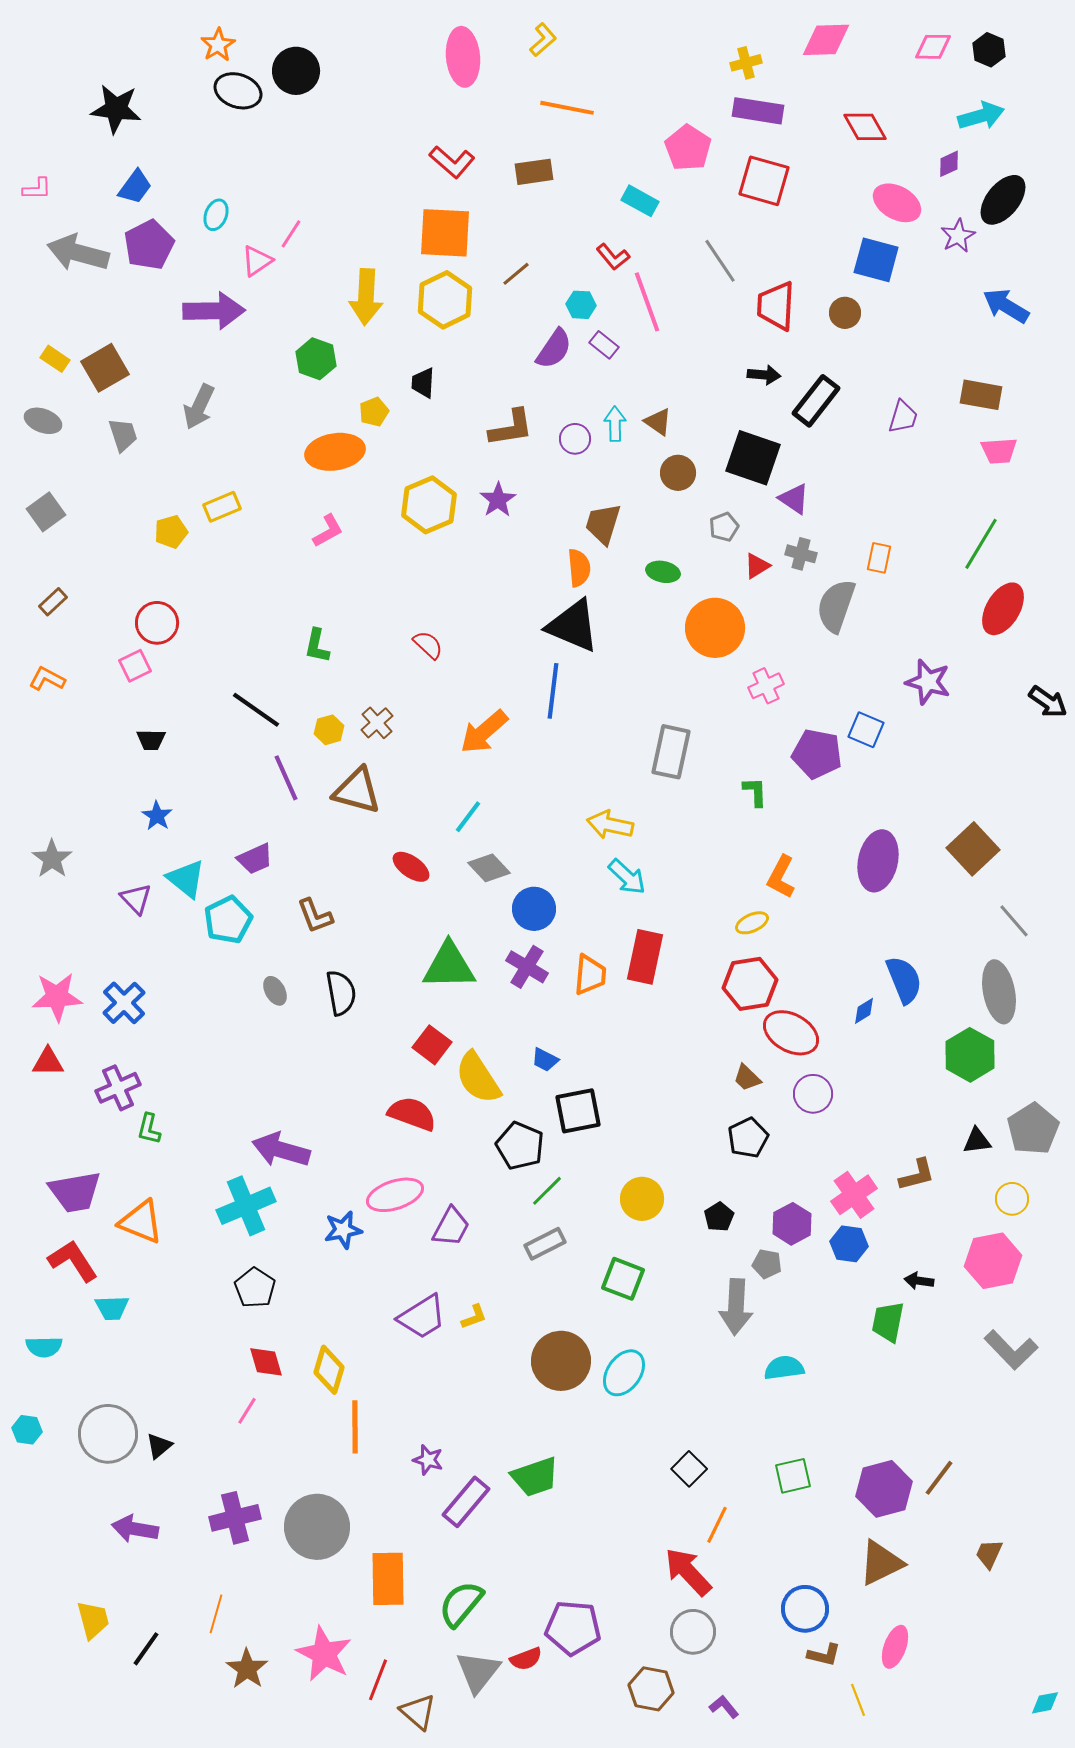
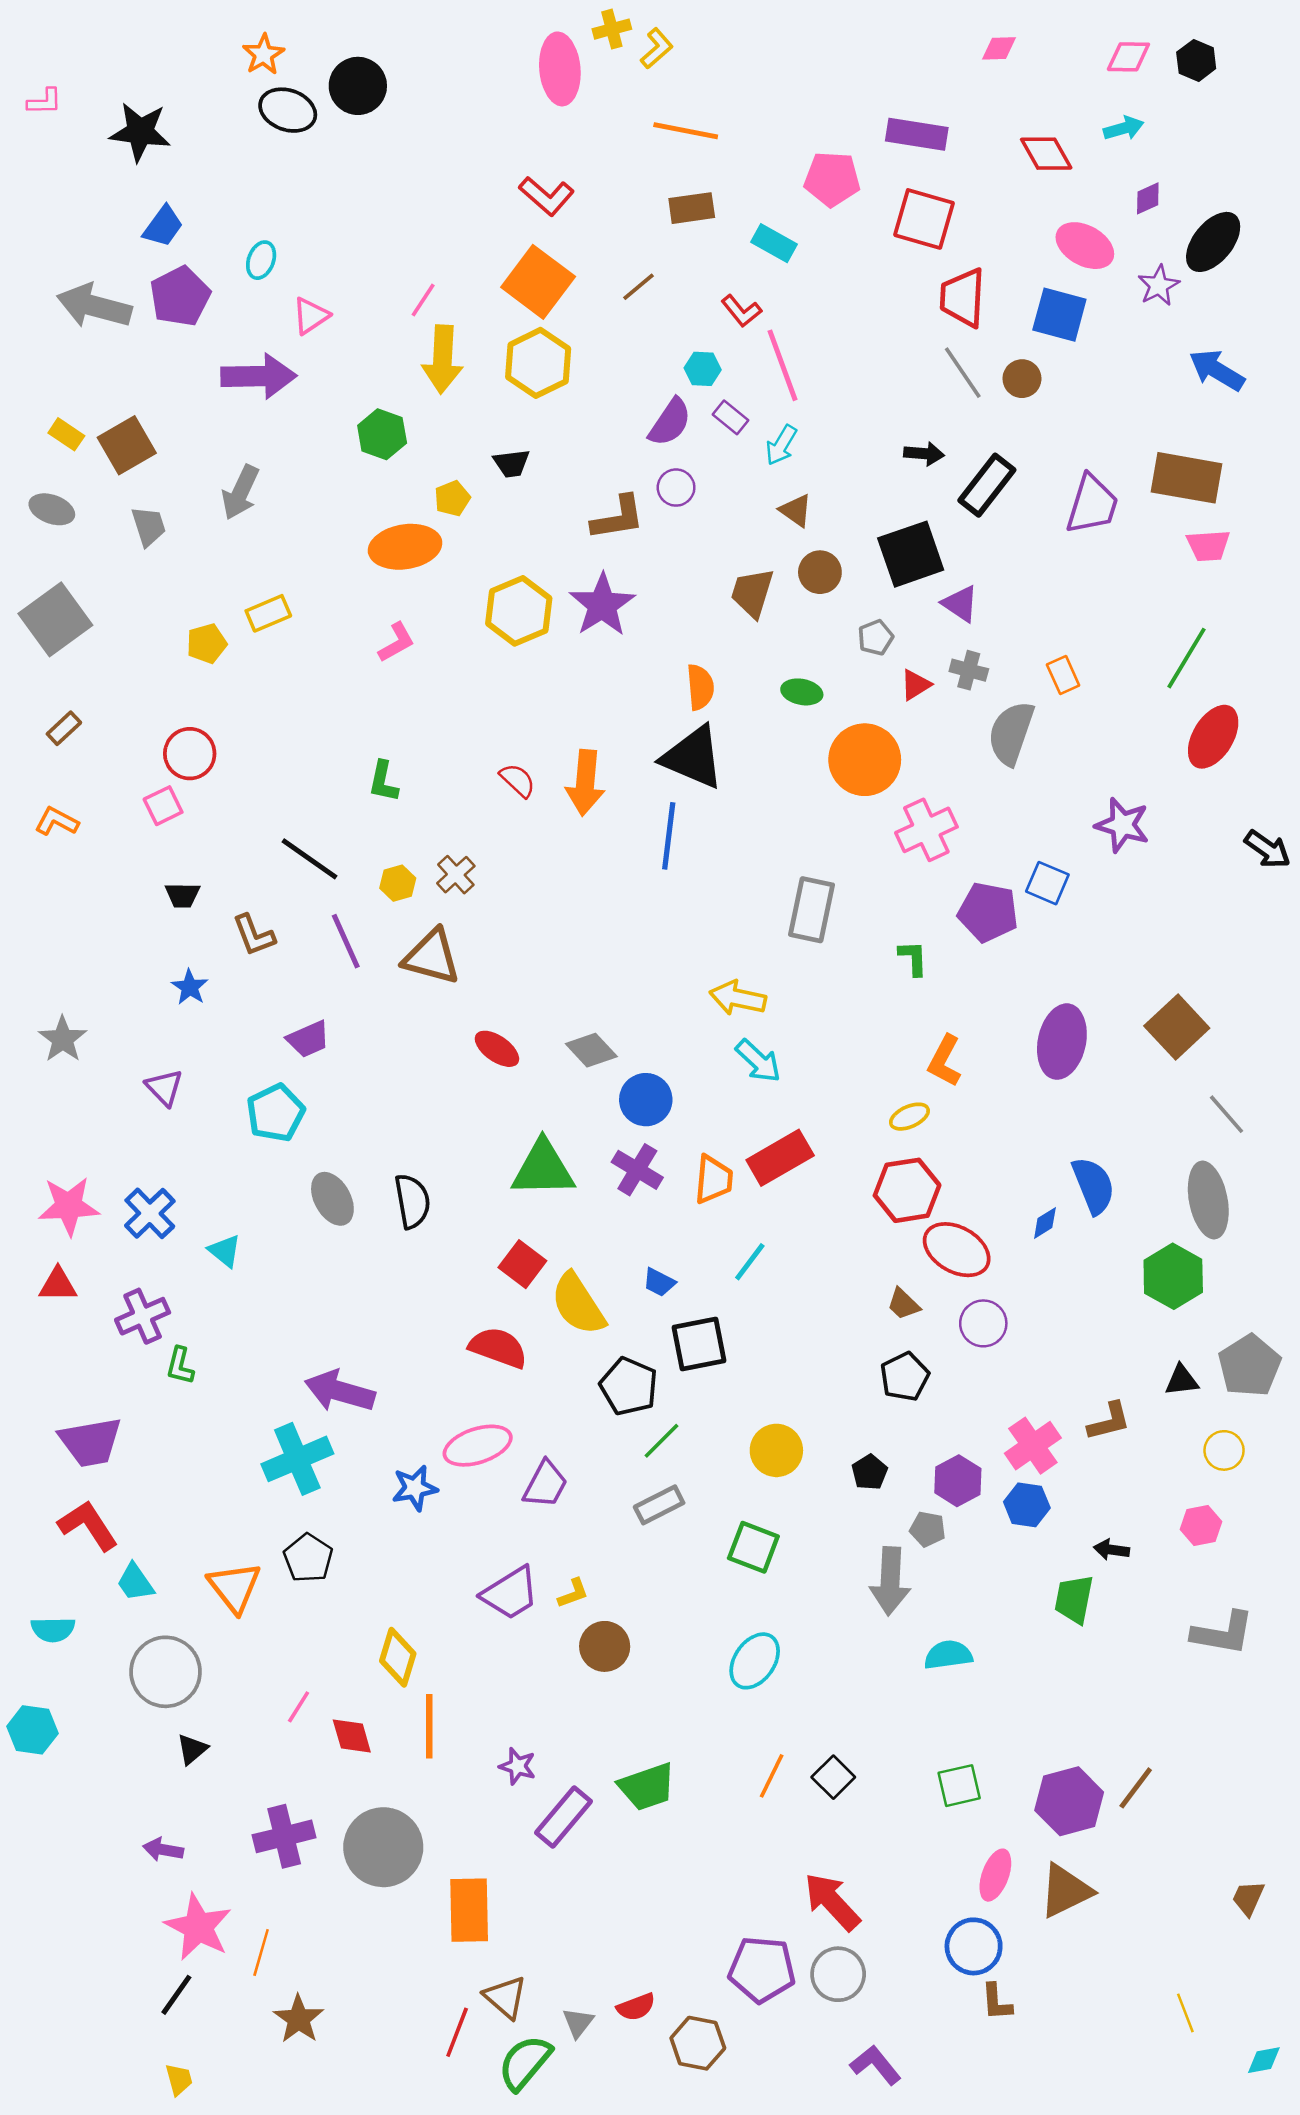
pink diamond: (826, 40) -> (999, 48), size x0.6
yellow cross: (746, 63) -> (612, 29), moved
cyan arrow: (981, 116) -> (1124, 128), moved, size x0.7
pink pentagon: (688, 148) -> (832, 179), turned -30
brown rectangle: (534, 172) -> (692, 208), moved
pink L-shape: (37, 189) -> (45, 102), moved
orange square: (445, 233) -> (538, 282), turned 34
pink line: (291, 234) -> (423, 300), moved
gray line: (720, 261) -> (963, 373), moved
brown line: (516, 274) -> (639, 287), moved
red trapezoid: (776, 306) -> (963, 298), moved
black trapezoid: (423, 383) -> (511, 463), turned -100
brown rectangle: (981, 395) -> (1187, 478), size x1.4
purple trapezoid: (903, 417) -> (1092, 504), size x1.5
cyan arrow: (615, 424) -> (781, 445), moved, turned -148
purple circle: (575, 439) -> (676, 488), moved
black square: (753, 458) -> (911, 554), turned -38
purple star: (498, 500) -> (602, 605), size x1.5
gray square: (46, 512) -> (55, 619), size x1.5
brown trapezoid: (603, 524) -> (752, 593), moved
orange rectangle: (879, 558) -> (1063, 675), turned -36
pink cross: (766, 686) -> (926, 830), size x1.4
orange arrow: (484, 732) -> (585, 783), moved, turned -44
cyan line: (468, 817) -> (750, 1262), moved
cyan triangle: (186, 879) -> (225, 1251), moved, size x0.7
brown L-shape: (315, 916) -> (254, 935), moved
red rectangle: (645, 957) -> (780, 1158), turned 48
gray ellipse: (275, 991) -> (332, 1199), size x1.5
orange triangle: (141, 1222) -> (234, 1587), moved, turned 30
pink hexagon: (993, 1261) -> (1201, 1525), size x0.6
cyan trapezoid: (112, 1308) -> (135, 1582), turned 57
gray L-shape: (1011, 1350) -> (1223, 1633), turned -36
brown circle: (561, 1361) -> (605, 1646), moved, size x0.7
red diamond: (266, 1362) -> (352, 1736), moved
cyan hexagon: (27, 1430) -> (32, 1730), size x1.4
gray circle: (108, 1434) -> (166, 1672), moved
orange line: (717, 1525) -> (772, 1776), moved
purple arrow: (135, 1529) -> (163, 1850), size x0.7
brown trapezoid: (989, 1554) -> (1248, 1898), moved
green semicircle: (461, 1604) -> (525, 2063), moved
yellow trapezoid: (93, 1620) -> (179, 2079), moved, size x0.7
purple pentagon: (573, 1628) -> (762, 1969), moved
pink ellipse: (895, 1647) -> (995, 1875), moved
pink star: (324, 1654) -> (198, 1927), moved
brown L-shape: (824, 1655) -> (997, 2002), turned 72
gray triangle: (478, 1672) -> (578, 2023), size x0.6
brown hexagon: (651, 1689) -> (698, 2043), moved
yellow line: (858, 1700) -> (1185, 2013), moved
purple L-shape: (724, 1707) -> (876, 2065), size x1.4
brown triangle: (418, 1712) -> (505, 1997), moved

